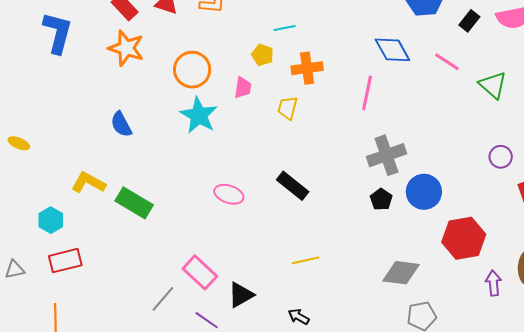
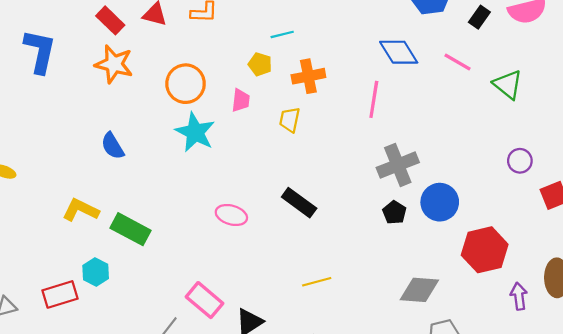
cyan hexagon: (51, 220) -> (96, 272), moved

